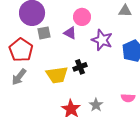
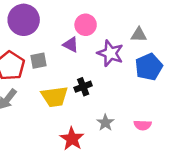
gray triangle: (125, 11) -> (139, 35), moved
gray square: (44, 33) -> (39, 61), moved
gray star: (96, 105) -> (105, 123), moved

